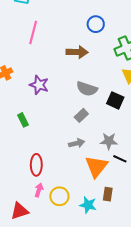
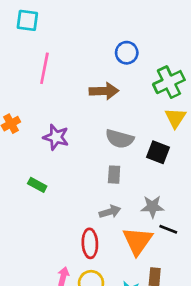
gray rectangle: (81, 115) -> (114, 175), turned -40
green rectangle: (23, 120) -> (37, 185), turned -32
red ellipse: (36, 165) -> (90, 243), moved

